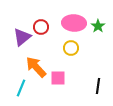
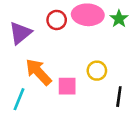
red circle: (41, 27) -> (57, 20), moved
yellow circle: (71, 48) -> (97, 71), moved

